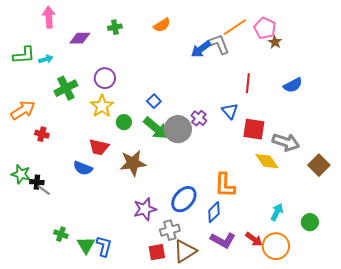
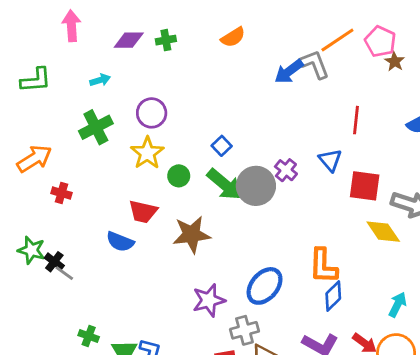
purple diamond: (80, 38) -> (129, 40), moved
cyan arrow: (46, 59) -> (100, 80), moved
black cross: (37, 182) -> (54, 262), turned 32
blue diamond: (214, 212) -> (333, 296), moved

